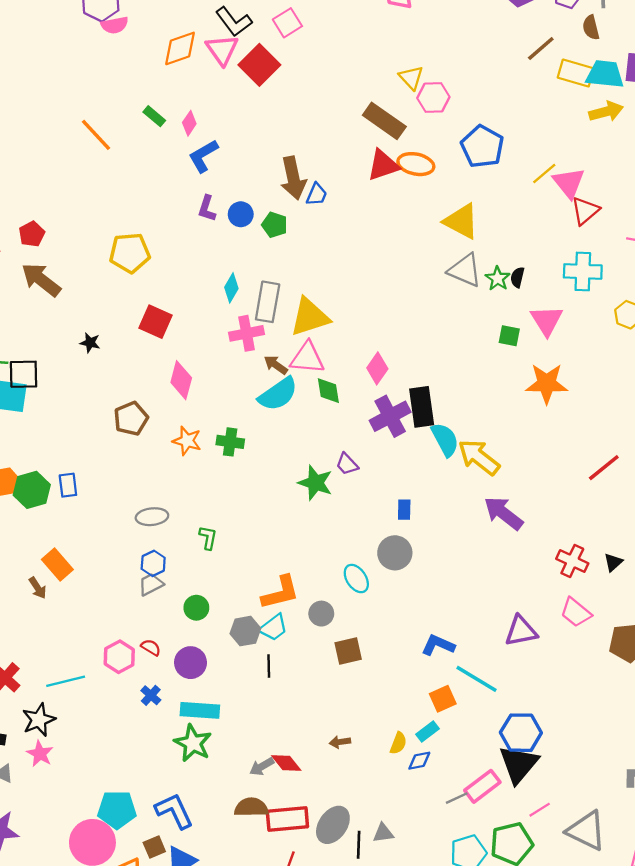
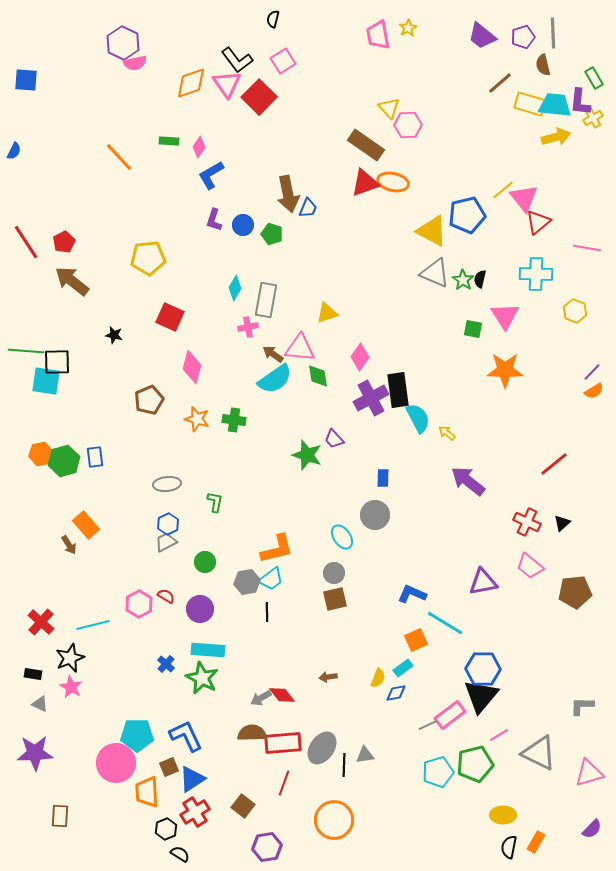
green rectangle: (154, 116) -> (169, 141), turned -36
blue pentagon: (482, 147) -> (467, 215), moved, turned 30
yellow triangle: (310, 317) -> (327, 313), moved, size x0.6
pink cross: (247, 333) -> (248, 327), size x0.7
yellow arrow: (479, 457) -> (447, 433), size x0.5
red line: (604, 468) -> (554, 464), moved
gray circle: (321, 614) -> (334, 573), moved
blue cross: (151, 695) -> (166, 664), moved

